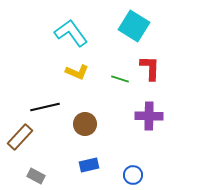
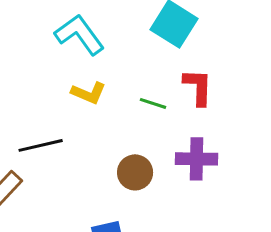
brown circle: (85, 124) -> (135, 172), moved

